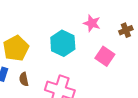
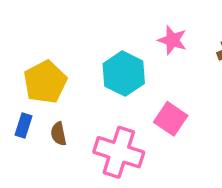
pink square: (105, 56) -> (171, 119), moved

